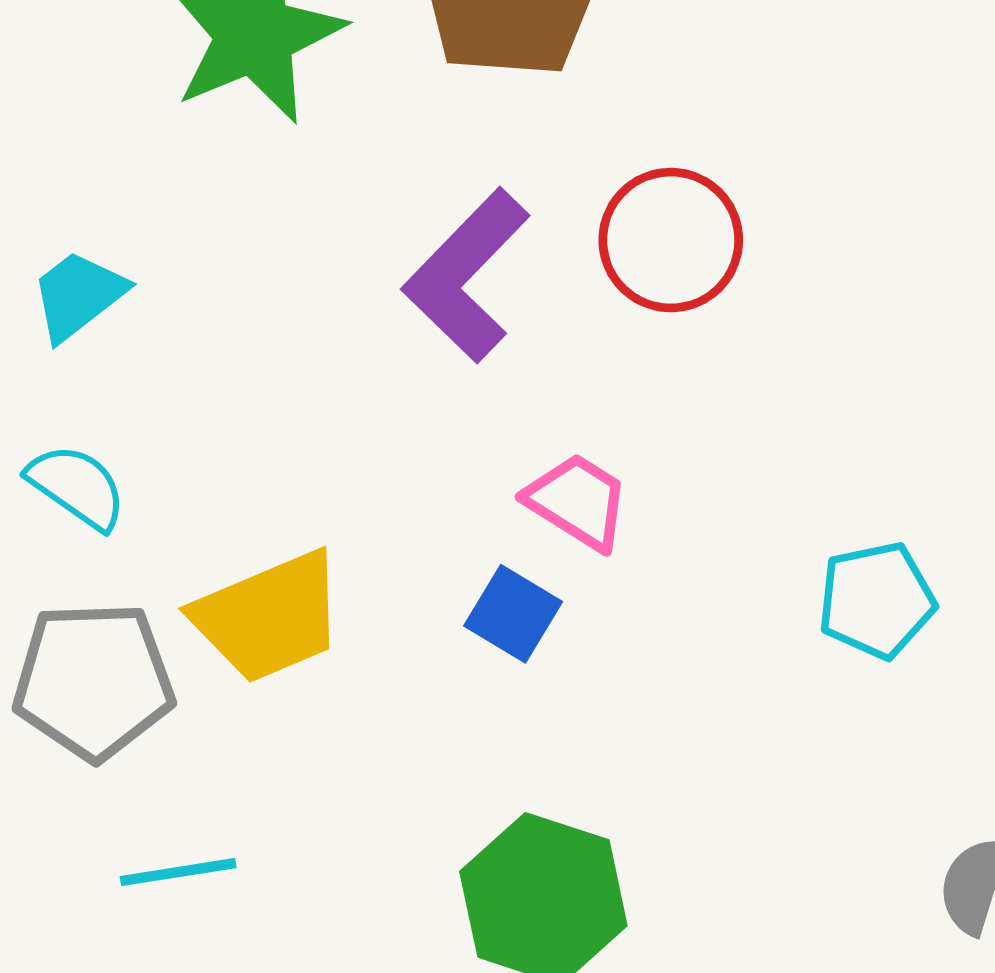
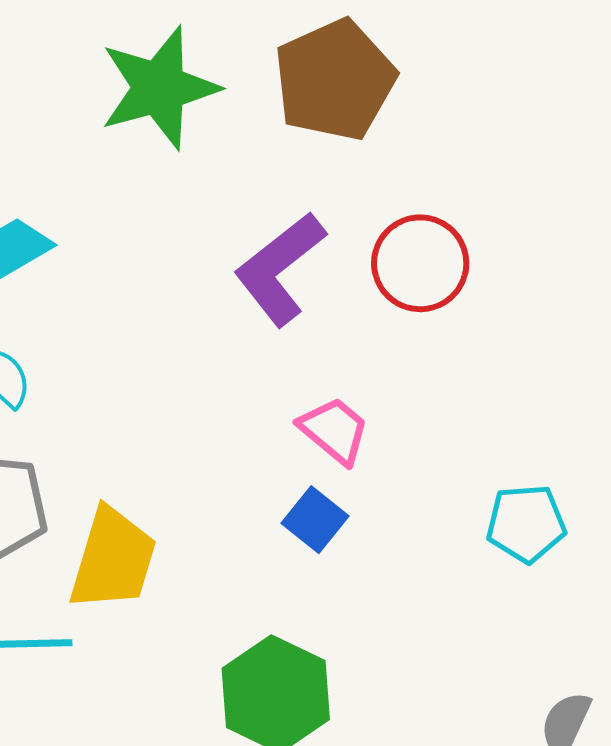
blue square: (513, 614) -> (315, 520), moved
yellow trapezoid: (269, 617) -> (113, 559), moved, turned -58

